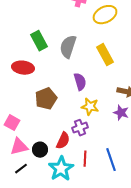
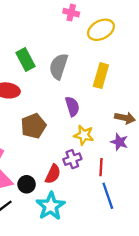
yellow rectangle: (105, 55) -> (101, 76), turned 45
red line: (85, 159) -> (101, 167), moved

